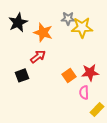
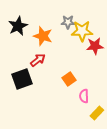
red star: (90, 72) -> (95, 46), moved
black square: (22, 75) -> (22, 79), size x1.5

